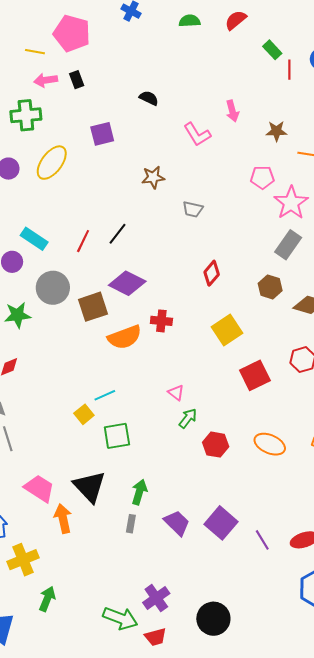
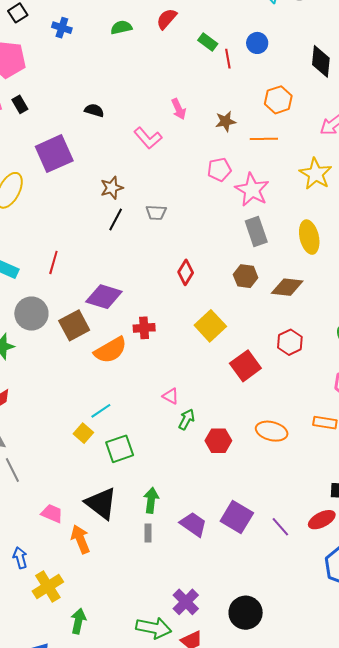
purple square: (102, 134) -> (54, 154), size x1.5
black line: (117, 234) -> (116, 220), moved
gray rectangle: (288, 245) -> (256, 232), turned -44
pink trapezoid: (39, 488) -> (52, 513), size x0.7

